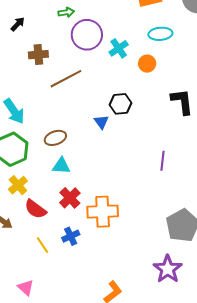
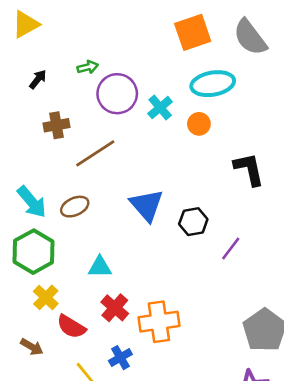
black arrow: (18, 24) -> (38, 79), moved
cyan ellipse: (160, 34) -> (213, 84), size x1.4
black hexagon: (121, 104) -> (193, 222), moved
blue triangle: (101, 122) -> (147, 205), size x1.8
brown ellipse: (55, 138) -> (75, 207), moved
purple line: (163, 161) -> (231, 248), turned 36

